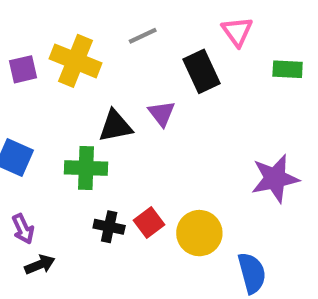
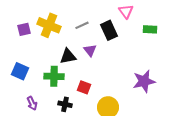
gray line: (143, 36) -> (82, 25), moved
red square: (149, 223) -> (84, 87), moved, turned -32
purple arrow: (23, 229) -> (32, 103), moved

